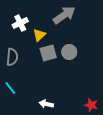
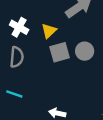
white cross: (20, 23) -> (19, 27), moved, turned -35
cyan line: (10, 88) -> (14, 94), turned -32

